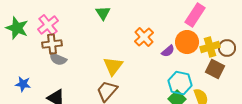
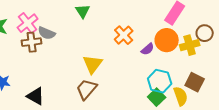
brown circle: (227, 48) -> (205, 33), moved
gray semicircle: (58, 59) -> (47, 33), moved
brown square: (215, 69) -> (195, 82), moved

